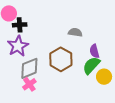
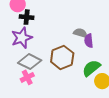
purple semicircle: (94, 51) -> (89, 41), moved
gray diamond: (29, 68) -> (30, 62), turned 40

